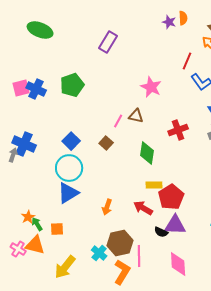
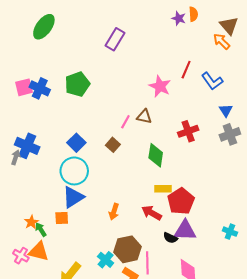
green ellipse: (40, 30) -> (44, 27), turned -75
red line: (187, 61) -> (186, 70), moved
orange square: (57, 229) -> (62, 218), moved

